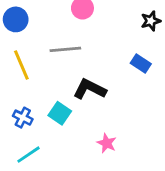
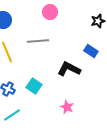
black L-shape: (90, 89) -> (69, 69), moved

